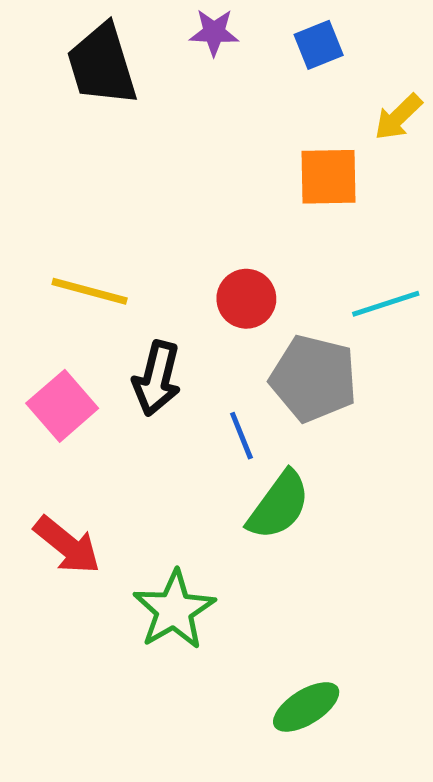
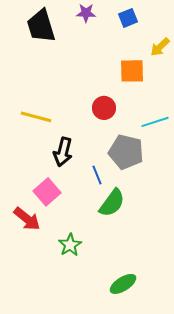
red circle: (246, 299) -> (104, 108), moved
pink square: (62, 406) -> (47, 192), moved
green star: (174, 610) -> (70, 245), size x0.7

